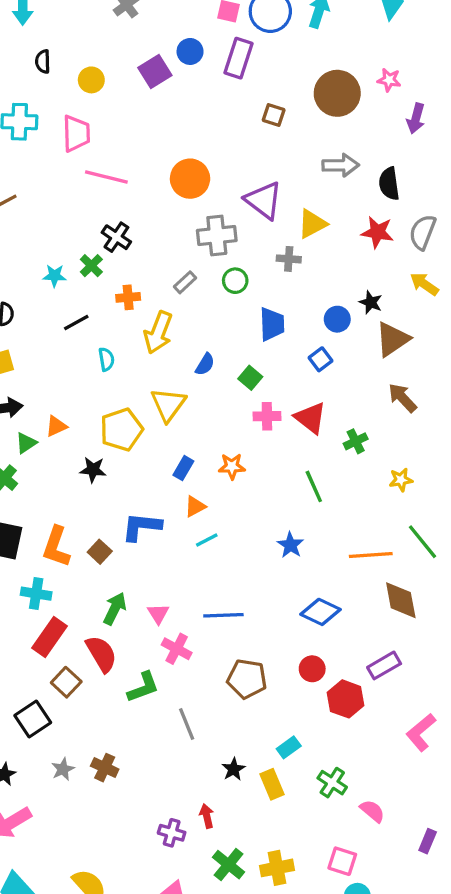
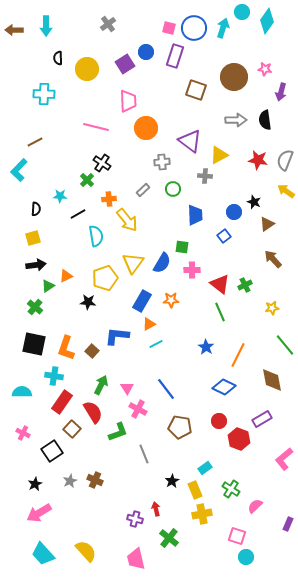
yellow circle: (91, 80) -> (87, 69), size x1.5
brown square: (274, 115) -> (196, 90), size x1.5
pink trapezoid: (76, 133) -> (128, 101), moved
black semicircle: (389, 184) -> (265, 120), moved
gray cross: (217, 235) -> (162, 162), size x0.7
cyan star: (55, 276) -> (60, 196), moved
yellow arrow: (158, 333) -> (127, 220), turned -60
brown triangle: (392, 339) -> (267, 224), size x0.7
cyan semicircle: (106, 359) -> (96, 236), size x1.5
blue semicircle: (205, 364) -> (162, 263), moved, size x1.5
green square: (250, 378) -> (182, 247), turned -32
red triangle: (310, 418) -> (220, 284), moved
blue rectangle: (183, 468) -> (142, 301), size x1.5
orange line: (371, 555) -> (238, 355), moved, turned -60
blue line: (223, 615) -> (166, 389), turned 55
pink semicircle: (372, 811) -> (255, 506), turned -84
yellow cross: (277, 868) -> (202, 514), moved

